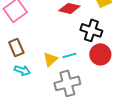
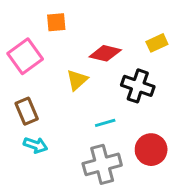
red circle: (100, 54) -> (151, 150), moved
yellow triangle: (50, 59) -> (77, 80), moved

